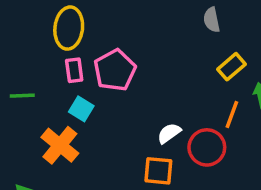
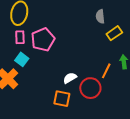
yellow rectangle: (232, 67) -> (114, 33), moved

